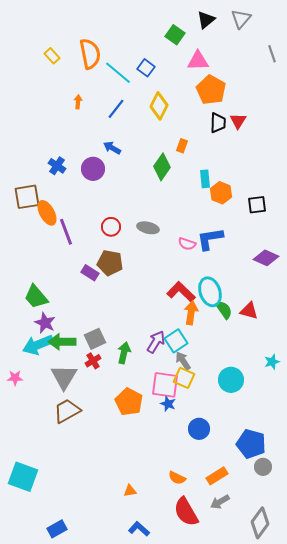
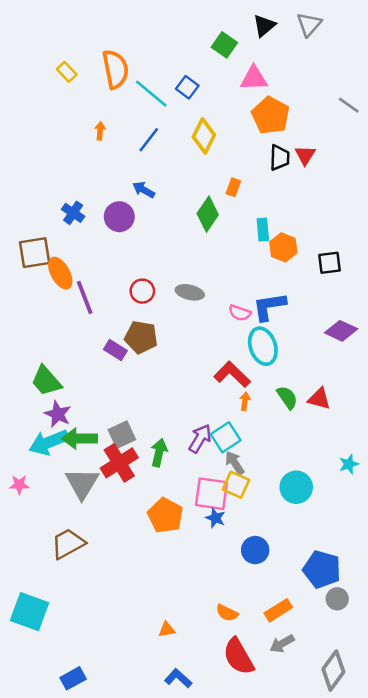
gray line: (272, 54) -> (349, 105), moved, turned -36
cyan ellipse: (210, 292) -> (263, 346), moved
orange arrow: (191, 313) -> (245, 401), size x0.6
red cross: (93, 361) -> (119, 463), size x1.8
brown trapezoid: (67, 411) -> (68, 544), moved

